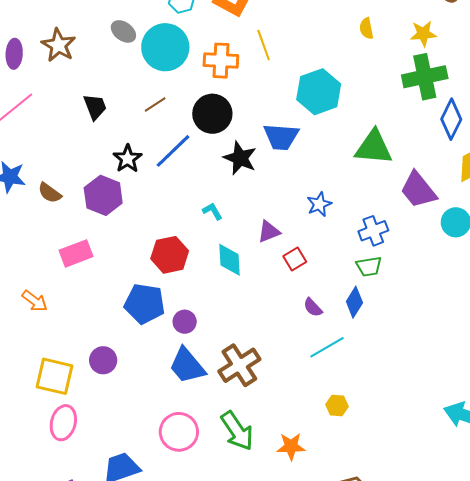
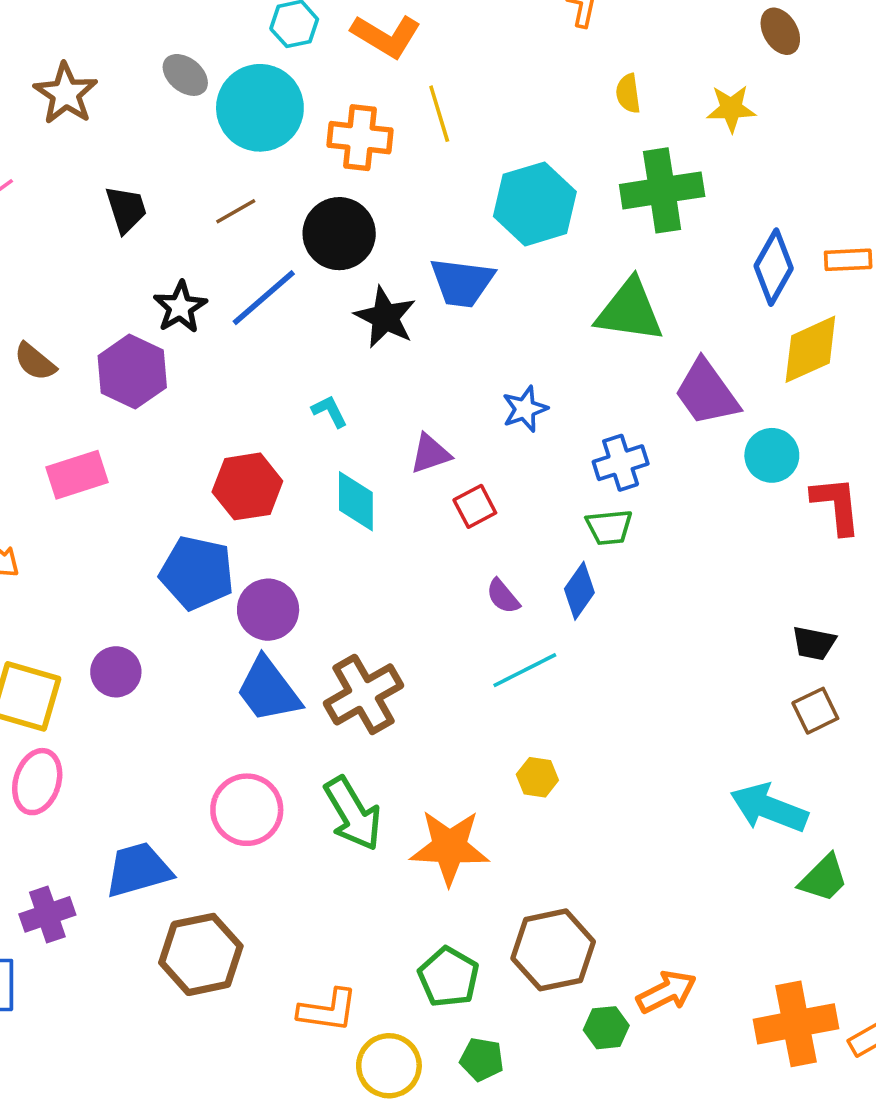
green cross: (425, 77) -> (662, 190), moved
purple circle: (185, 322) -> (268, 610), size x1.4
orange star: (291, 446) -> (449, 847), size x1.5

